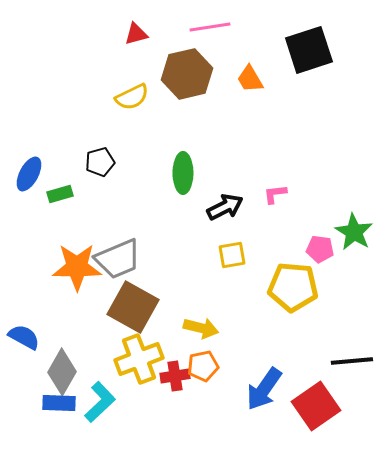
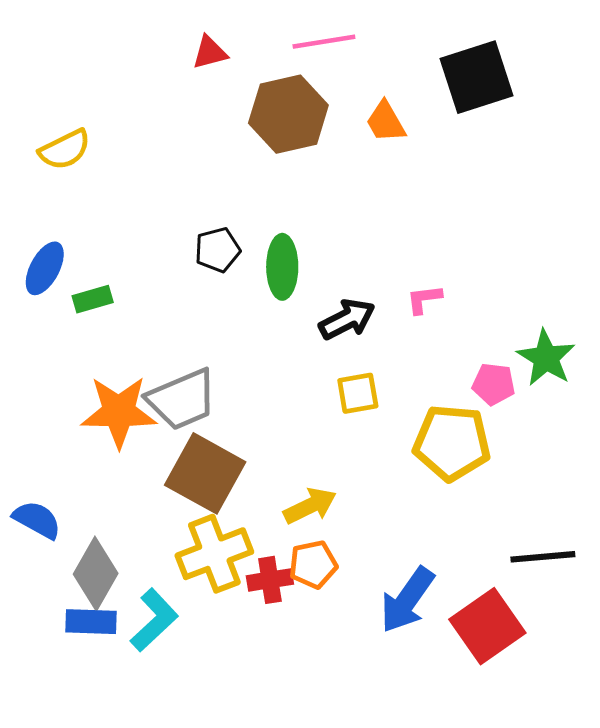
yellow semicircle: (132, 97) -> (65, 150), moved
black pentagon: (100, 162) -> (217, 250), moved
yellow arrow: (201, 328) -> (310, 506), turned -40

